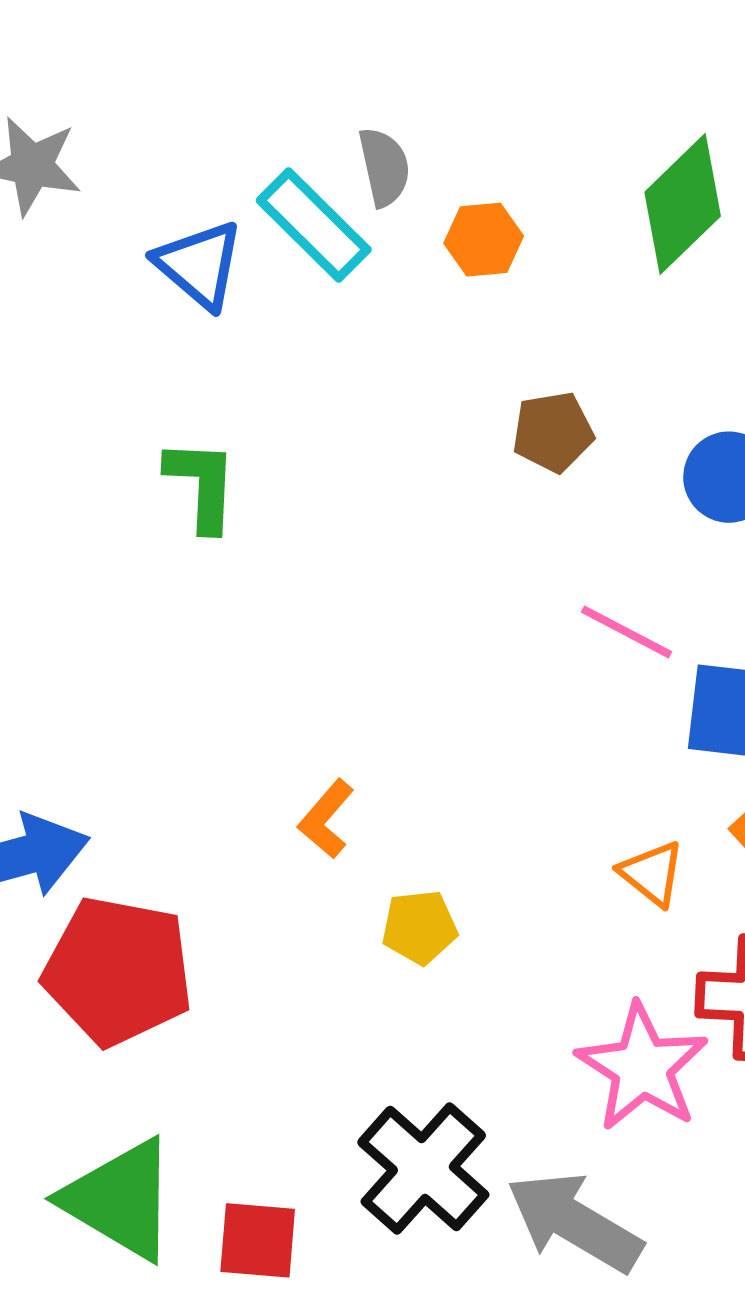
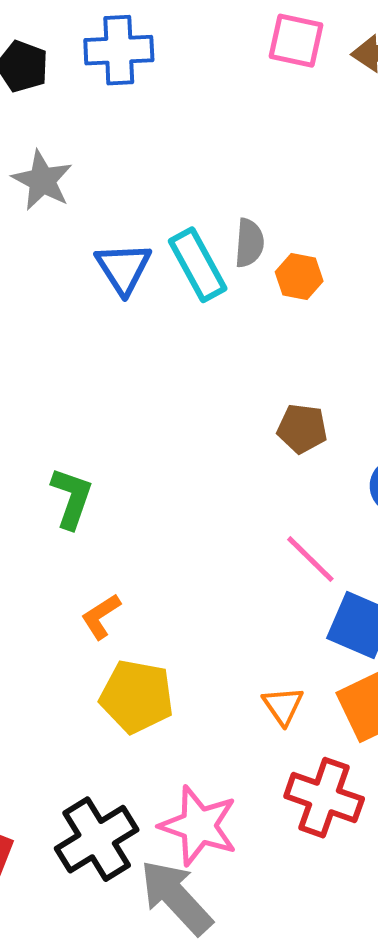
orange hexagon: (484, 240) -> (299, 276), moved
green L-shape: (202, 485) -> (72, 498), moved
yellow pentagon: (419, 927) -> (137, 696), size x1.6
pink star: (642, 1067) -> (199, 826), moved, turned -30

